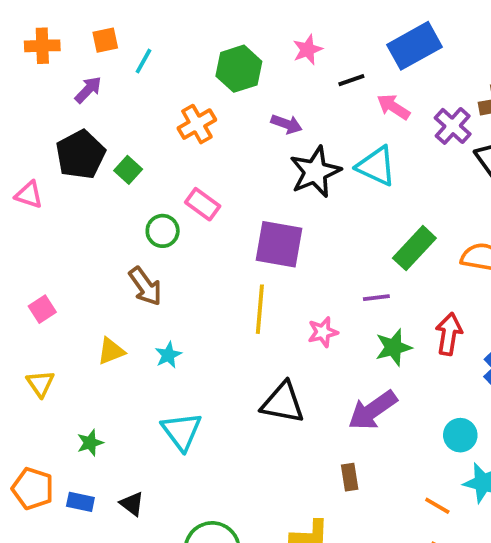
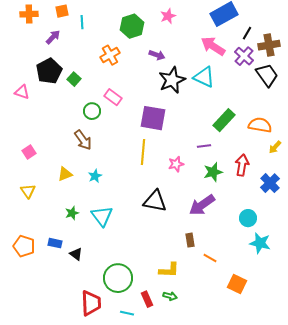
cyan line: (143, 61) -> (82, 22), turned -32
black line: (351, 80) -> (247, 33), moved, turned -40
pink arrow: (393, 107) -> (213, 46), size x1.4
green star: (90, 443) -> (72, 213), moved
blue rectangle: (80, 502) -> (55, 243), moved
orange line: (437, 506) -> (210, 258), moved

